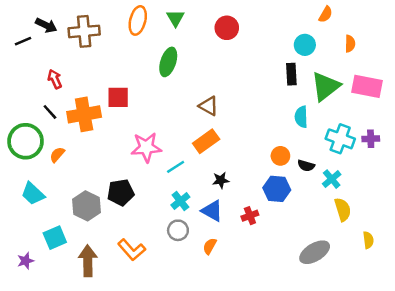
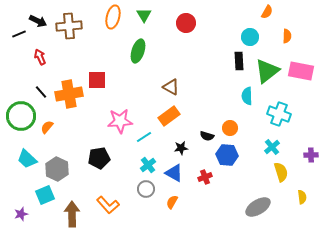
red arrow: (55, 79) -> (40, 57), moved
purple cross: (371, 139) -> (311, 155), moved
black semicircle: (306, 166) -> (207, 136), moved
gray hexagon: (86, 206) -> (57, 169), moved

